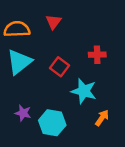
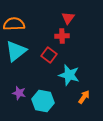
red triangle: (53, 22) -> (68, 18), moved
red cross: (97, 55) -> (62, 36), moved

